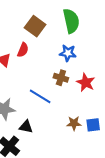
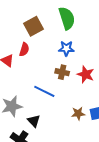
brown square: (35, 26) -> (34, 26), turned 30
black triangle: (26, 127) -> (34, 121), turned 40

